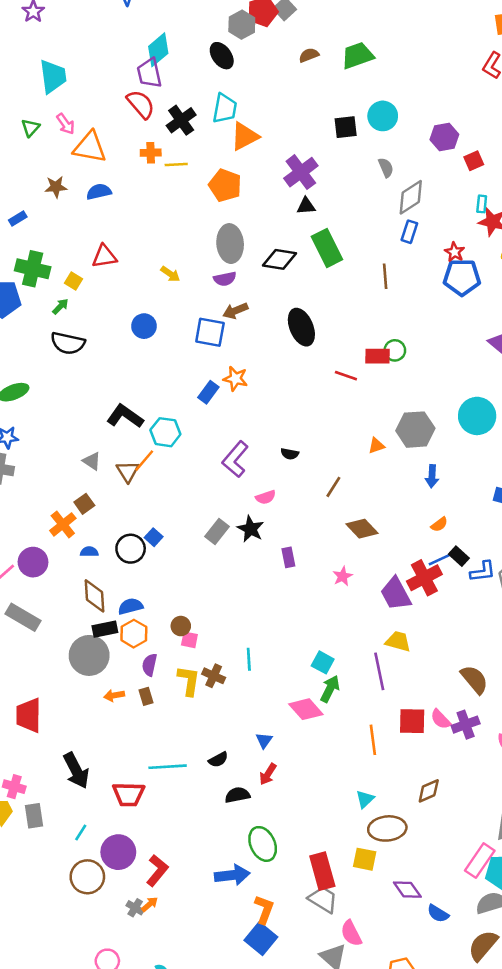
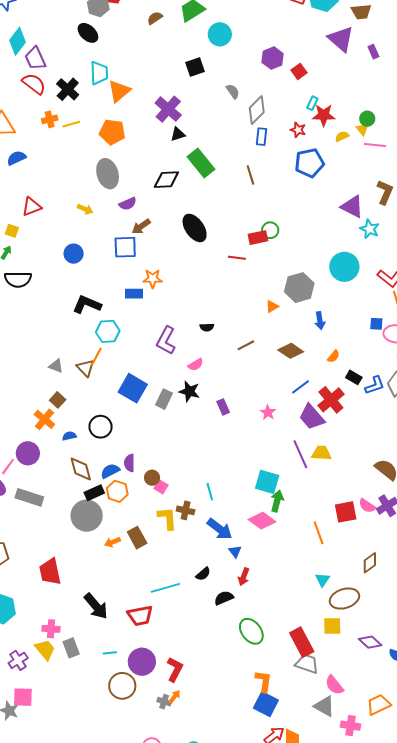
cyan diamond: (158, 50) -> (17, 41), moved
cyan circle: (383, 116) -> (220, 34), moved
cyan rectangle: (482, 204) -> (312, 103), turned 32
gray ellipse: (230, 244) -> (108, 174), moved
red star: (455, 252) -> (298, 130), moved
blue rectangle: (208, 392) -> (134, 294), turned 66
black L-shape: (125, 416) -> (87, 304), moved
brown line: (333, 487) -> (246, 345), turned 42
brown diamond: (362, 529) -> (291, 351), moved
blue square: (154, 537) -> (133, 388), moved, size x2.0
blue line: (441, 559) -> (300, 387), moved
pink square: (189, 640) -> (161, 487), turned 32
cyan square: (323, 662) -> (267, 482), size x1.4
purple semicircle: (150, 665) -> (129, 463), moved
purple line: (379, 671) -> (300, 454), moved
brown rectangle: (146, 696) -> (137, 538), size x1.5
cyan line: (81, 833) -> (110, 653), turned 64
blue arrow: (232, 875) -> (220, 529), moved, turned 56

